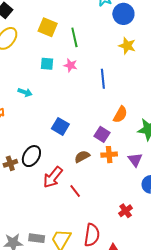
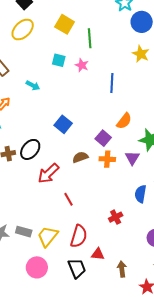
purple triangle: (135, 160) -> (132, 158), moved
red line: (75, 191) -> (68, 199), moved

